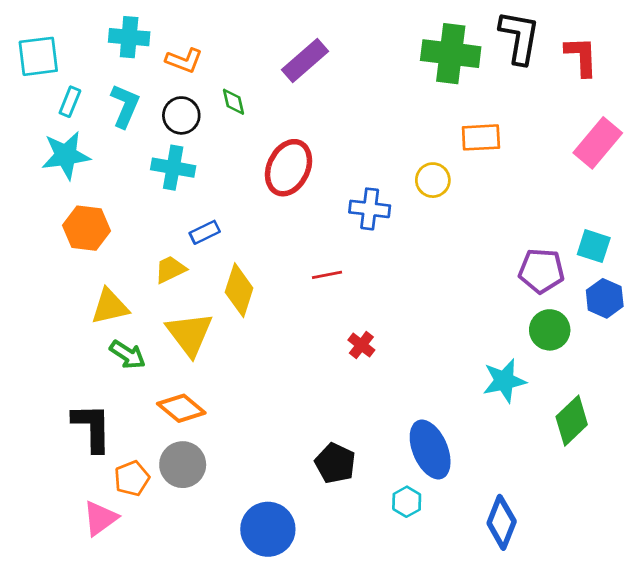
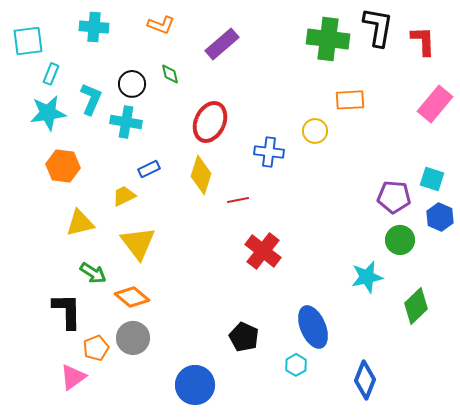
orange L-shape: (184, 60) -> (161, 25), moved
cyan L-shape: (125, 106) -> (91, 99), moved
yellow diamond: (239, 290) -> (201, 175), moved
red cross: (361, 345) -> (263, 251), size x1.8
green arrow: (128, 355) -> (93, 273), moved

